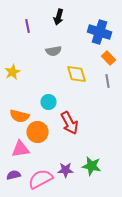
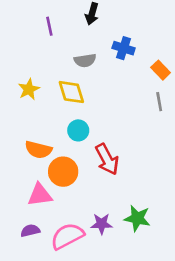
blue cross: (100, 32) -> (124, 48), moved, size x0.7
yellow diamond: (76, 74) -> (71, 92), moved

